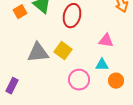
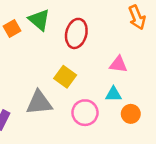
gray triangle: (38, 53) -> (39, 103), moved

